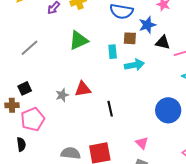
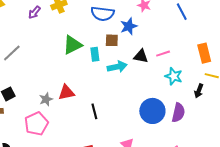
green triangle: (78, 40) -> (72, 45), moved
black triangle: (163, 42) -> (141, 56), moved
pink pentagon: (33, 119) -> (36, 124), moved

